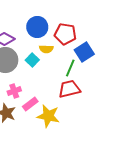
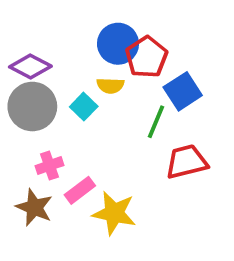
blue circle: (37, 27) -> (118, 44), moved
red pentagon: (65, 34) -> (147, 57), turned 30
red trapezoid: (69, 89) -> (187, 162), moved

